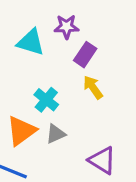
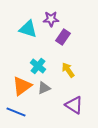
yellow arrow: (93, 87) -> (68, 70), moved

